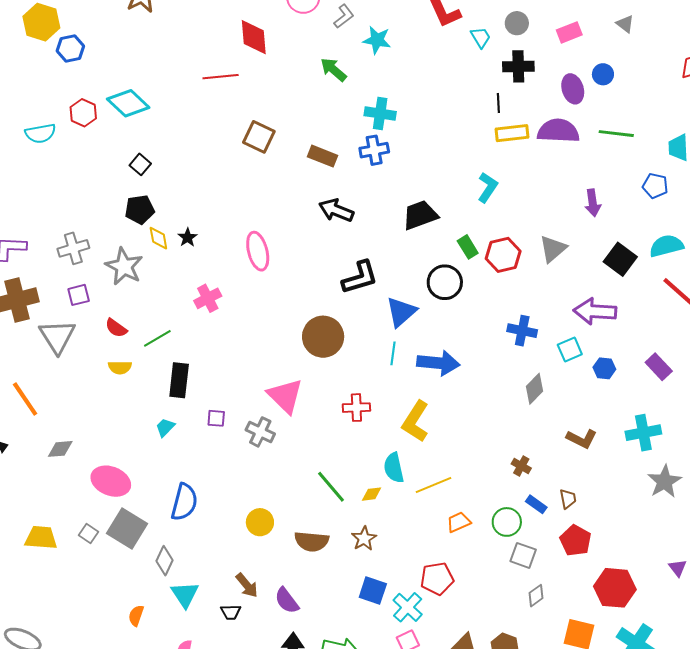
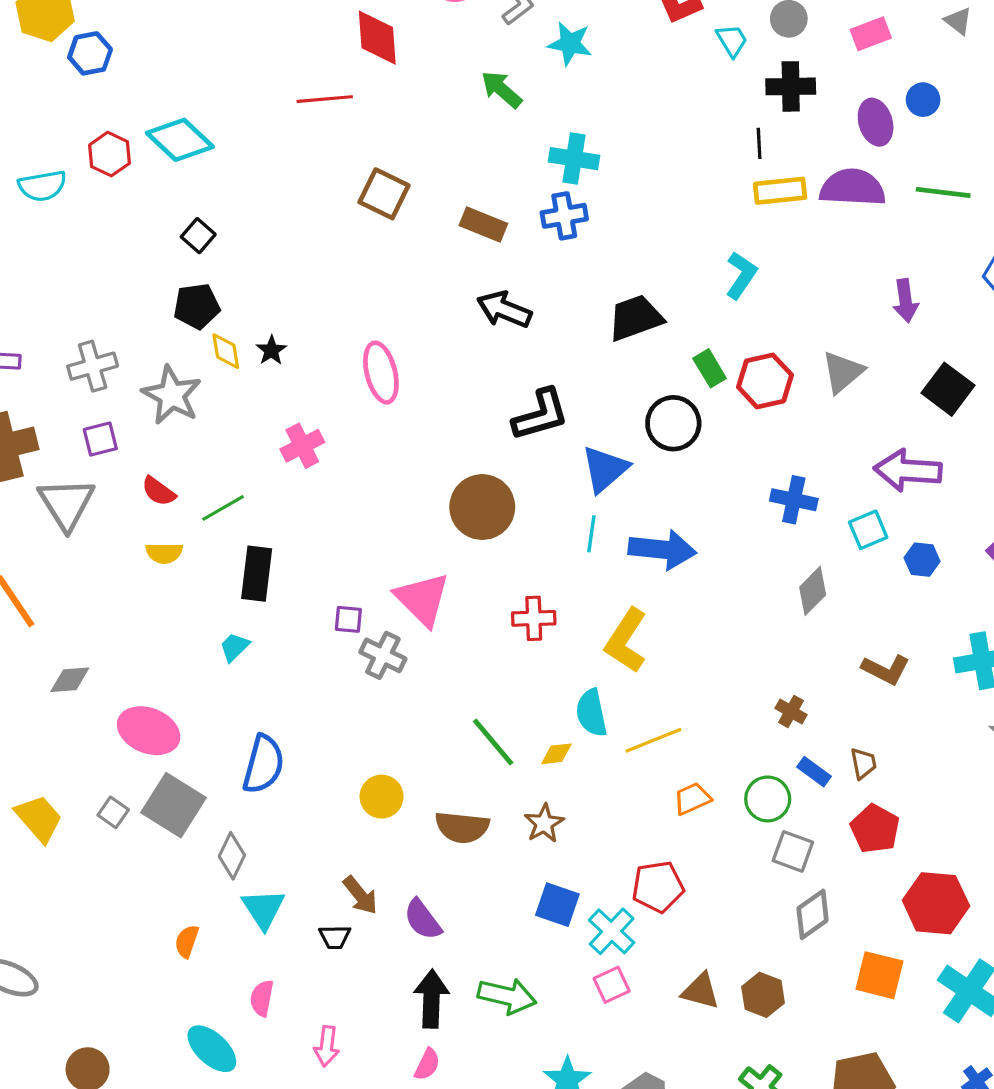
purple square: (216, 418) -> (348, 619), moved
yellow trapezoid: (41, 538) -> (39, 818), turned 44
gray diamond: (536, 596) -> (813, 914), size x1.4

